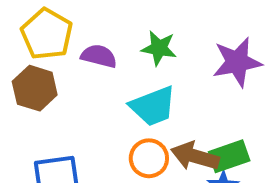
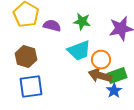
brown hexagon: (35, 88) -> (26, 57), moved
orange circle: (149, 158) -> (101, 60), moved

